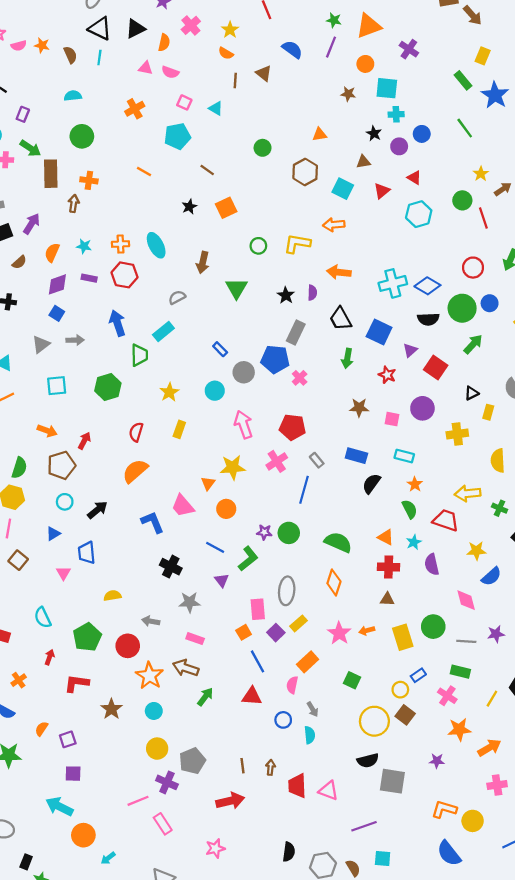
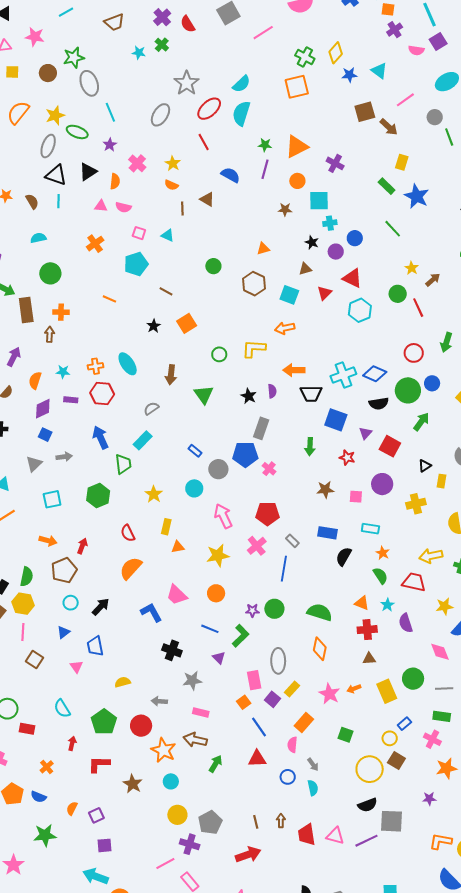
red triangle: (414, 178) -> (352, 278), size x1.5
black trapezoid: (340, 319) -> (311, 394), moved, turned -55
red semicircle: (136, 432) -> (128, 533), turned -36
orange triangle: (208, 483) -> (178, 547), moved, turned 48
purple line: (364, 826) -> (366, 841), moved

